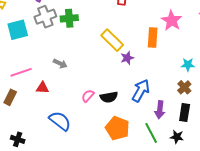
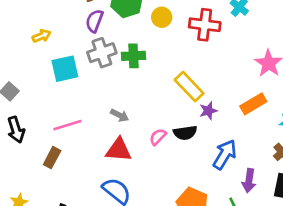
orange rectangle: (153, 38) -> (253, 104), moved, turned 54
red triangle: (42, 88) -> (119, 150), moved, size x1.5
pink semicircle: (88, 96) -> (158, 137), moved
black semicircle: (109, 97) -> (185, 133), moved

